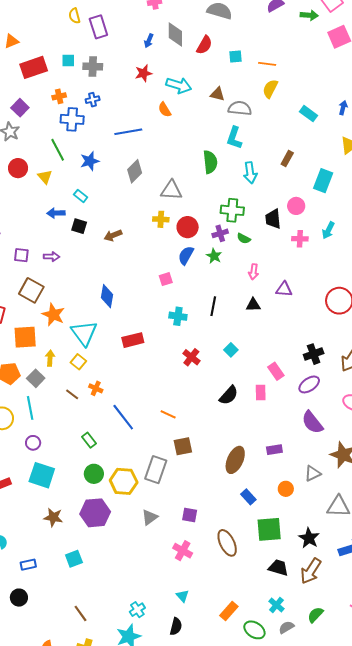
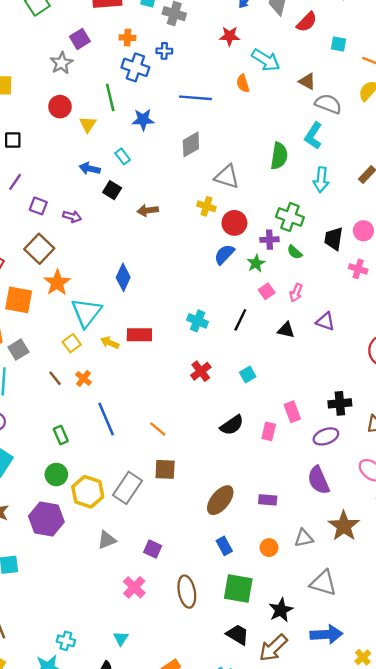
pink square: (166, 279) -> (267, 291), moved, turned -32
yellow arrow: (50, 358) -> (110, 343), moved, turned -84
cyan cross: (137, 610) -> (66, 641), turned 35

